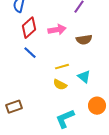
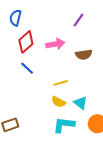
cyan triangle: (84, 77) -> (81, 103), moved
cyan L-shape: (65, 119) -> (64, 125), moved, turned 30

